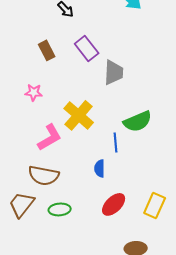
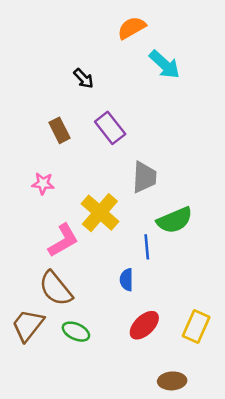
gray trapezoid: (114, 72) -> (144, 177), moved
brown semicircle: (44, 175) -> (56, 289), turned 40
green ellipse: (60, 209) -> (76, 332), turned 30

